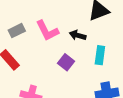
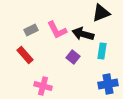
black arrow: (78, 35) -> (83, 34), size x1.5

